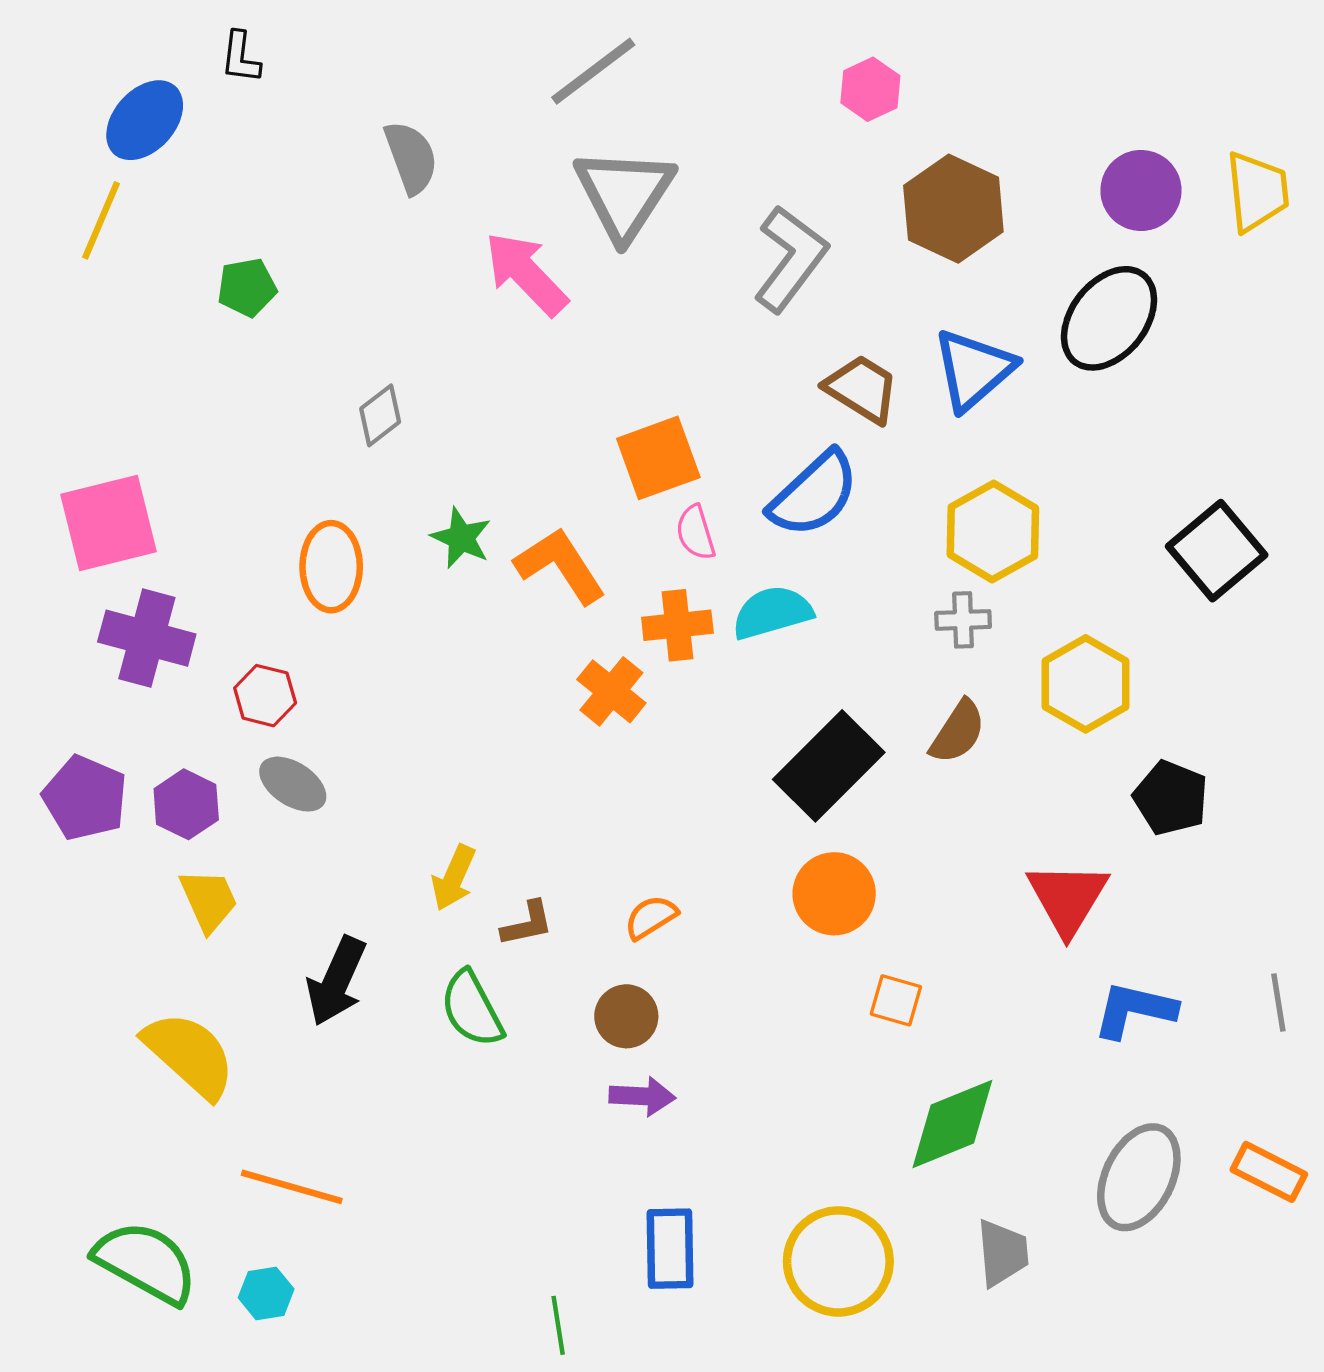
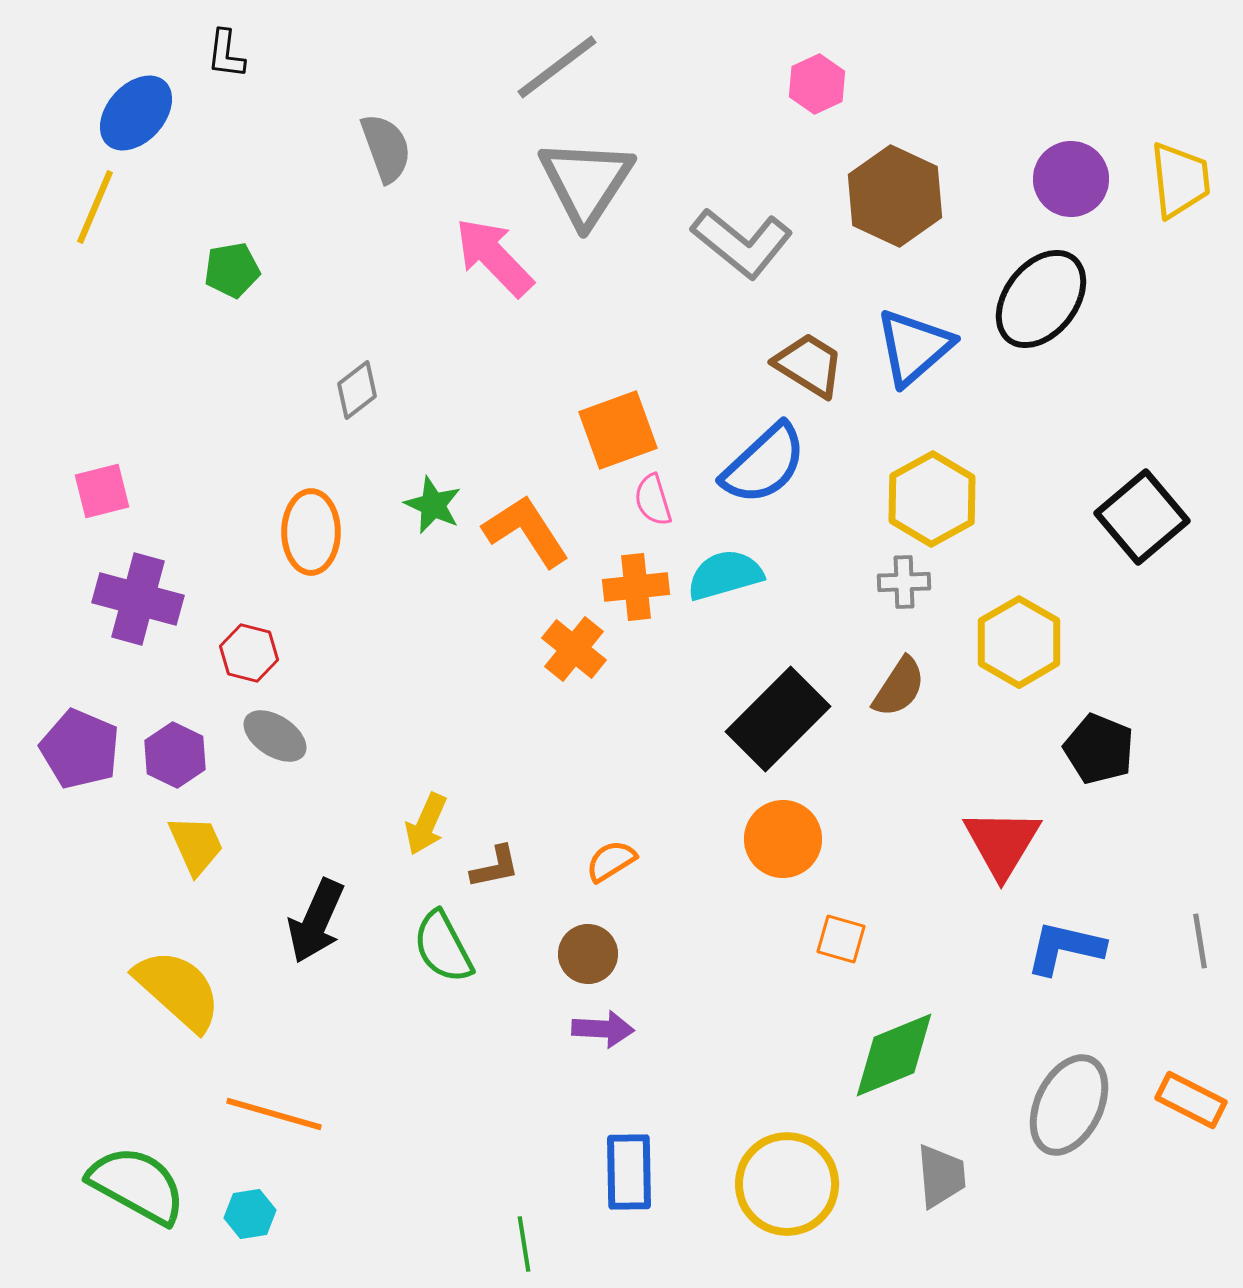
gray L-shape: (790, 259) -> (742, 243), turned 92
pink square: (108, 523) -> (102, 491), size x0.6

